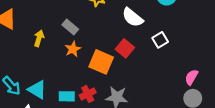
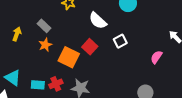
pink semicircle: (191, 77) -> (156, 57), moved

